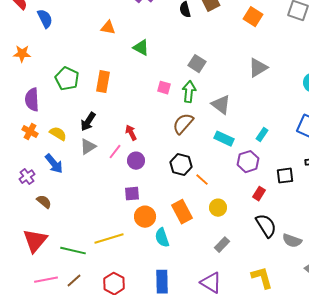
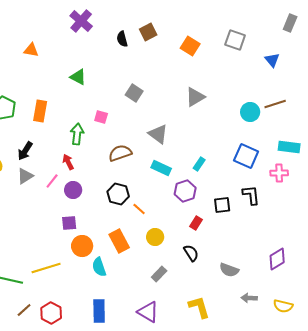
orange triangle: (108, 28) -> (31, 50), moved
green arrow: (189, 92) -> (77, 134), moved
brown semicircle: (183, 124) -> (120, 153), turned 30
black semicircle: (266, 226) -> (191, 253), moved, size x0.7
brown line: (74, 281) -> (24, 310), moved

